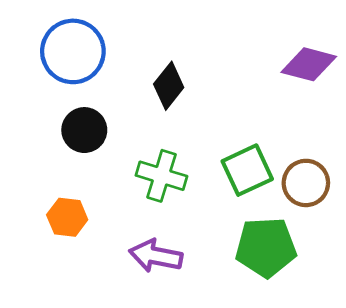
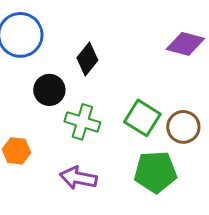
black circle: (84, 130) -> (49, 90), moved
green square: (247, 170) -> (142, 118), turned -33

